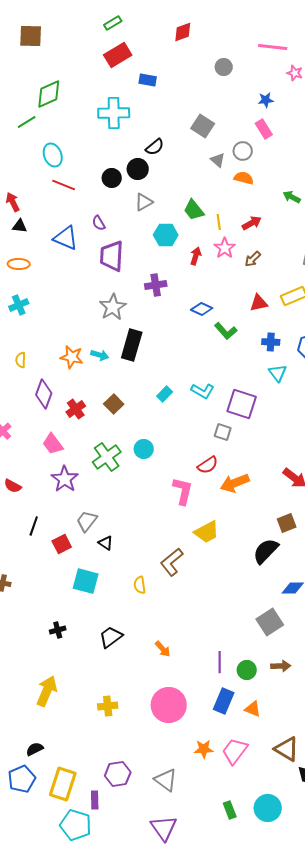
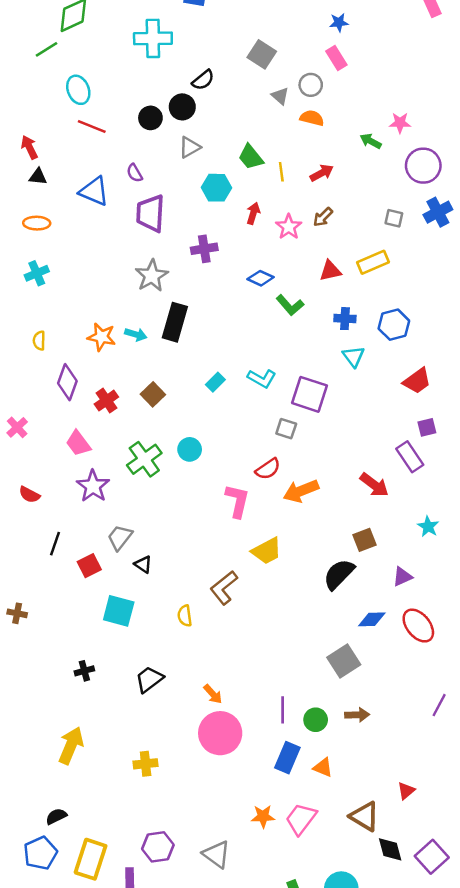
pink star: (225, 248) -> (289, 227), moved
pink circle: (169, 705) -> (220, 733), moved

